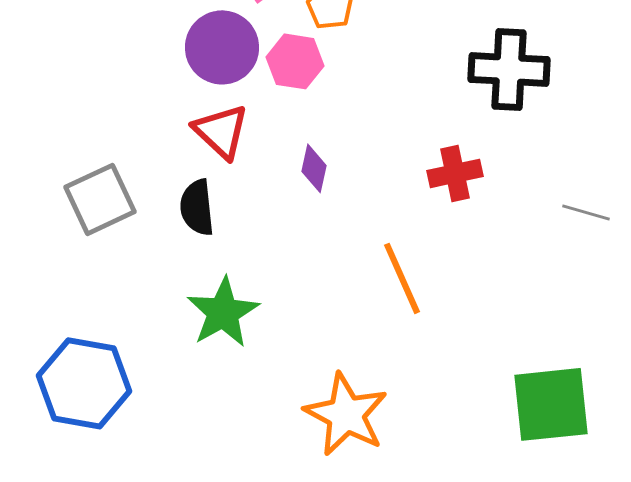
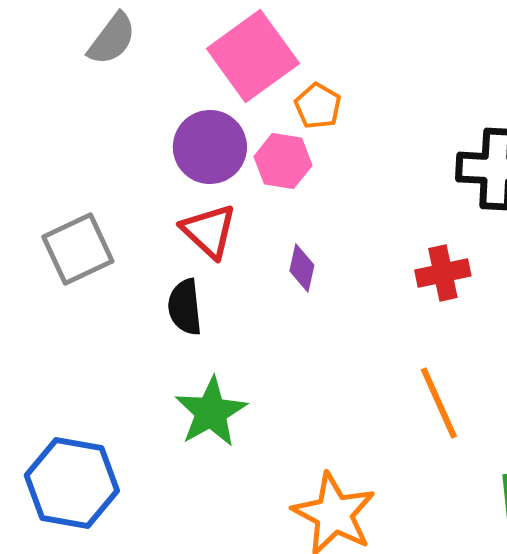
gray square: (100, 199) -> (78, 249), moved
orange line: (402, 278) -> (439, 403), moved

